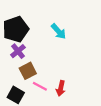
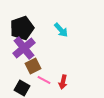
purple cross: (18, 51) -> (24, 48), size x1.6

